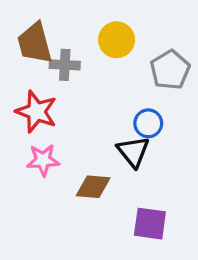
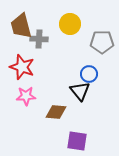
gray pentagon: (170, 70) -> (102, 42), turned 30
purple square: (150, 224) -> (77, 141), moved

